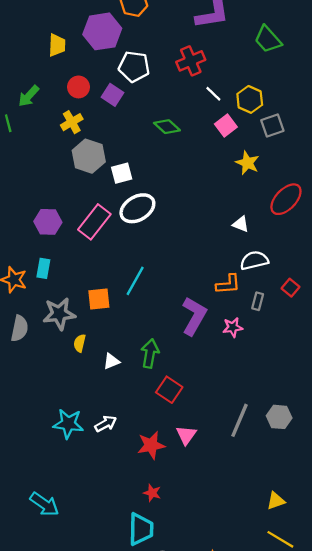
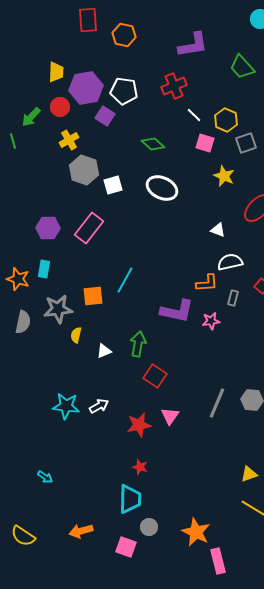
purple hexagon: (102, 31) -> (86, 88), moved
red circle: (78, 87) -> (60, 107), moved
pink square: (226, 126) -> (205, 143), turned -36
white ellipse: (137, 208) -> (162, 188), moved, turned 56
purple L-shape: (194, 316) -> (177, 311), turned 72
cyan arrow: (44, 504) -> (45, 477), size x0.6

